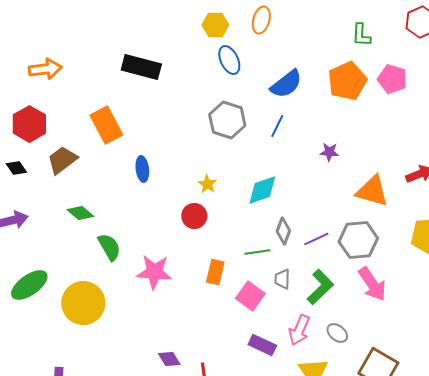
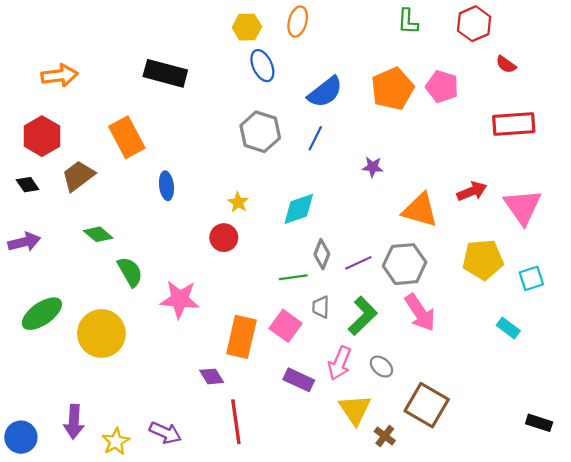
green L-shape: (361, 35) -> (408, 21), moved
orange rectangle: (215, 272) -> (241, 337), moved, size x1.5
purple diamond: (169, 359) -> (212, 376), moved

